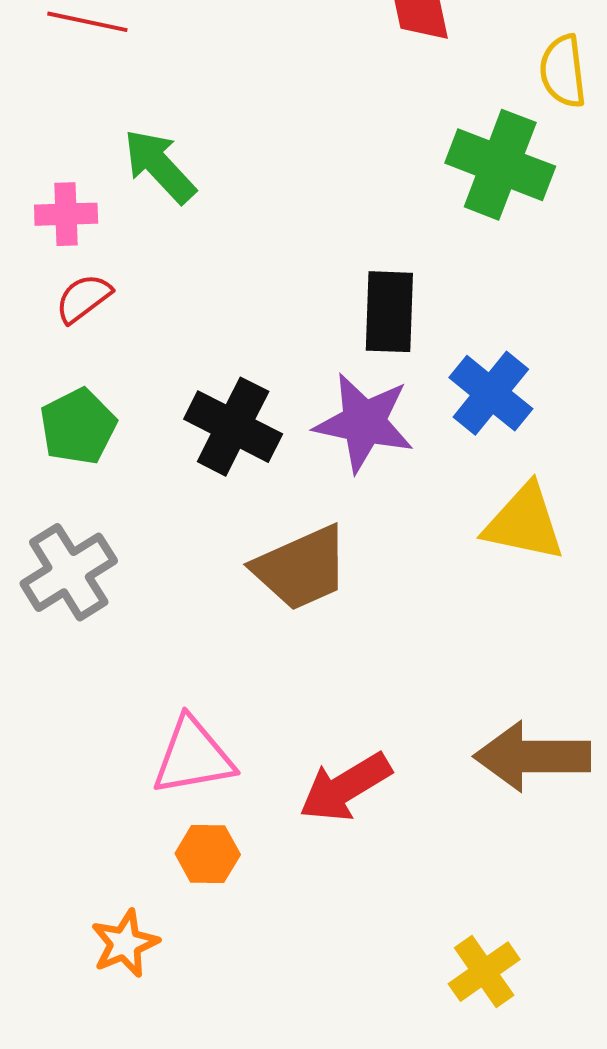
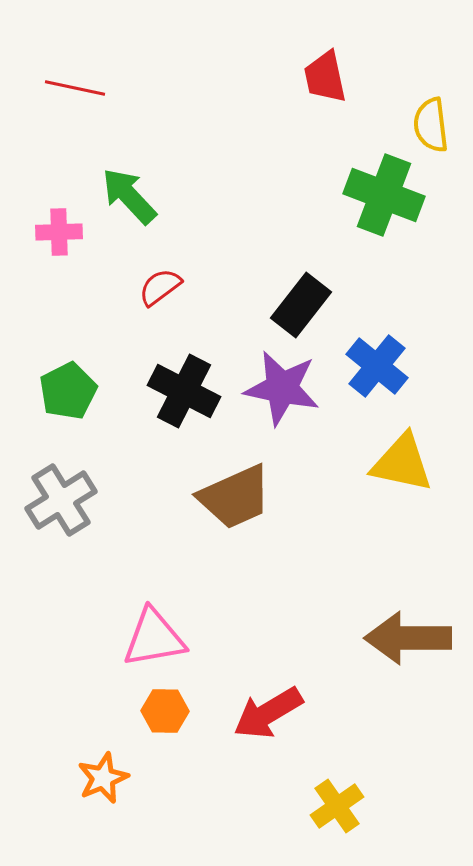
red semicircle: (83, 298) -> (160, 287), moved
black rectangle: (389, 312) -> (301, 305), turned 36
red arrow: (345, 787) -> (268, 713), moved
yellow cross: (484, 972) -> (337, 806), moved

